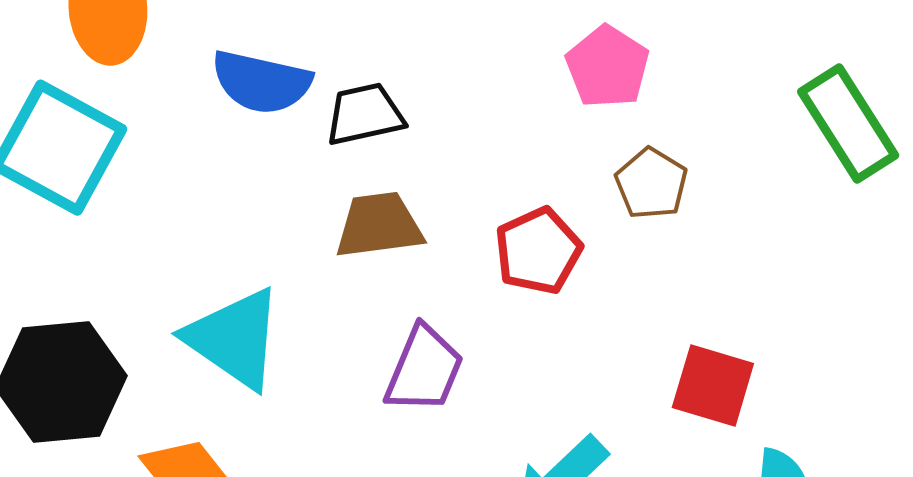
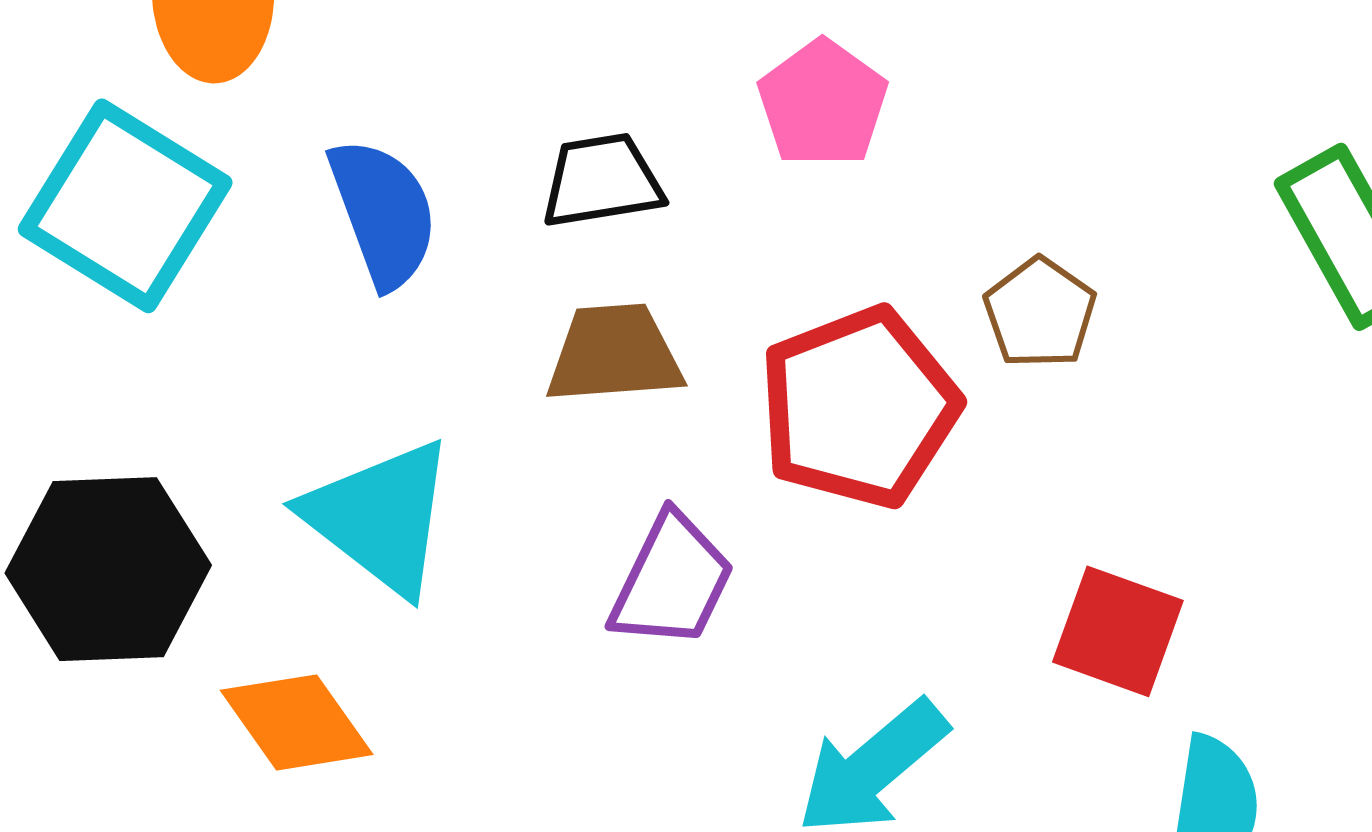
pink pentagon: (608, 67) -> (823, 103), moved
blue semicircle: (261, 82) -> (383, 213), moved, turned -126
red pentagon: (538, 251) -> (859, 407), size x1.5

